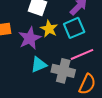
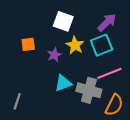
purple star: (30, 38) -> (54, 55), size x0.6

